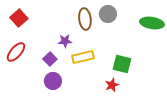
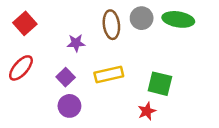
green ellipse: (152, 23) -> (178, 19), moved
purple star: (65, 41) -> (76, 43), moved

